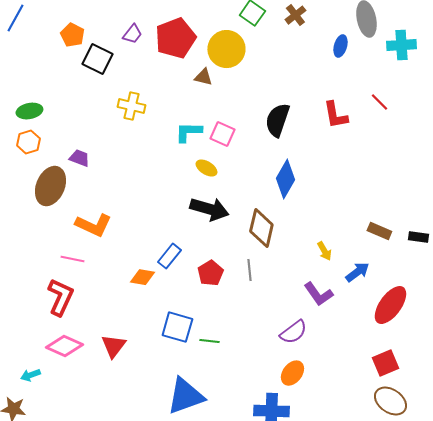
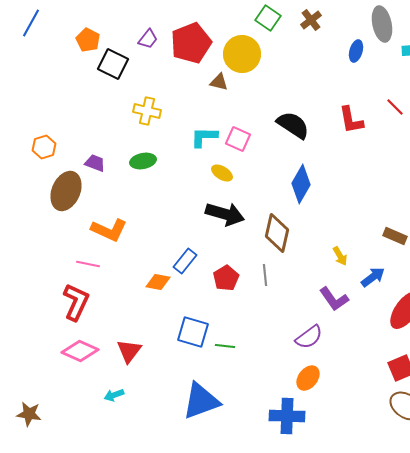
green ellipse: (29, 111) -> (143, 161), moved
black semicircle: (277, 120) -> (293, 125), turned 104
cyan arrow: (30, 375) -> (114, 395), moved

